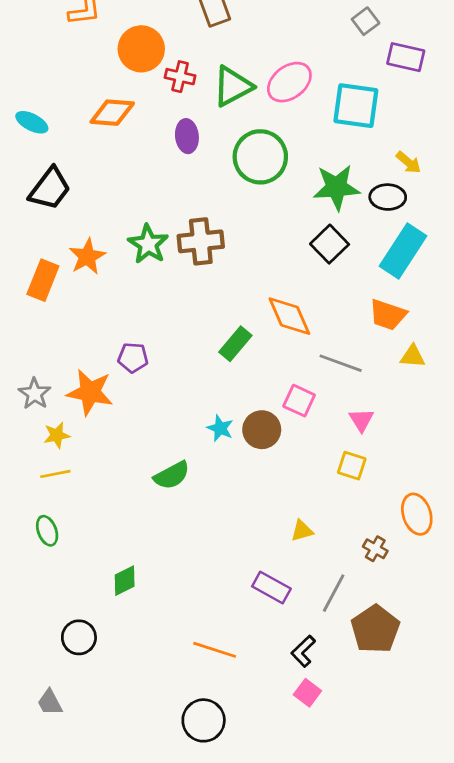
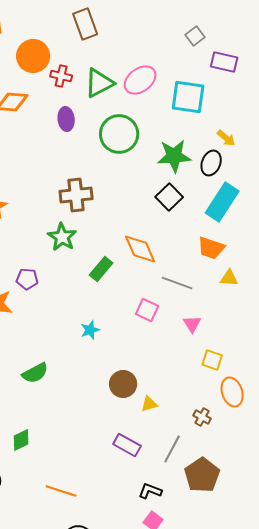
black ellipse: (388, 197) -> (211, 163), turned -70
green star: (148, 244) -> (62, 237), moved
cyan star: (220, 428) -> (90, 330), turned 30
brown circle: (262, 430) -> (123, 384), moved
yellow square: (352, 466) -> (212, 360), moved
green semicircle: (172, 475) -> (35, 373), moved
orange line: (215, 650) -> (61, 491), moved
black L-shape: (303, 651) -> (150, 491), turned 65

